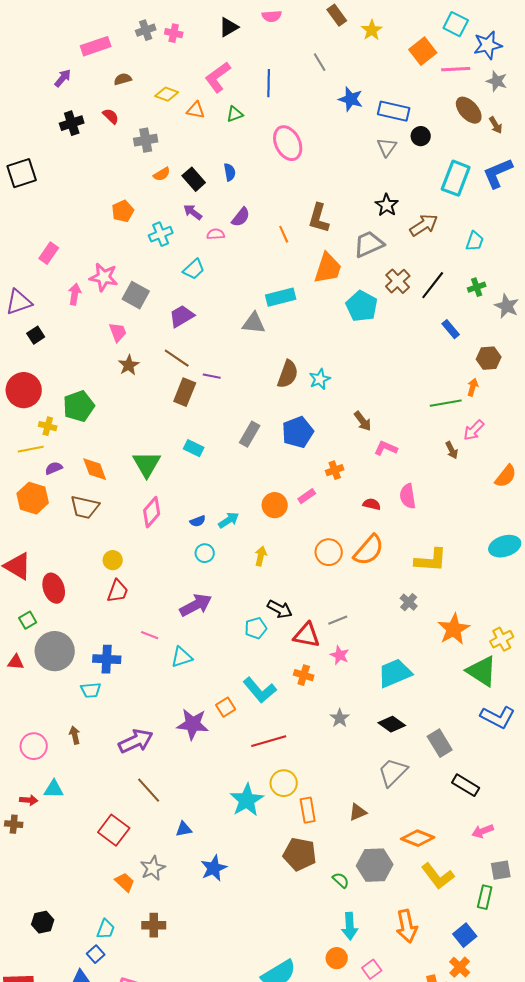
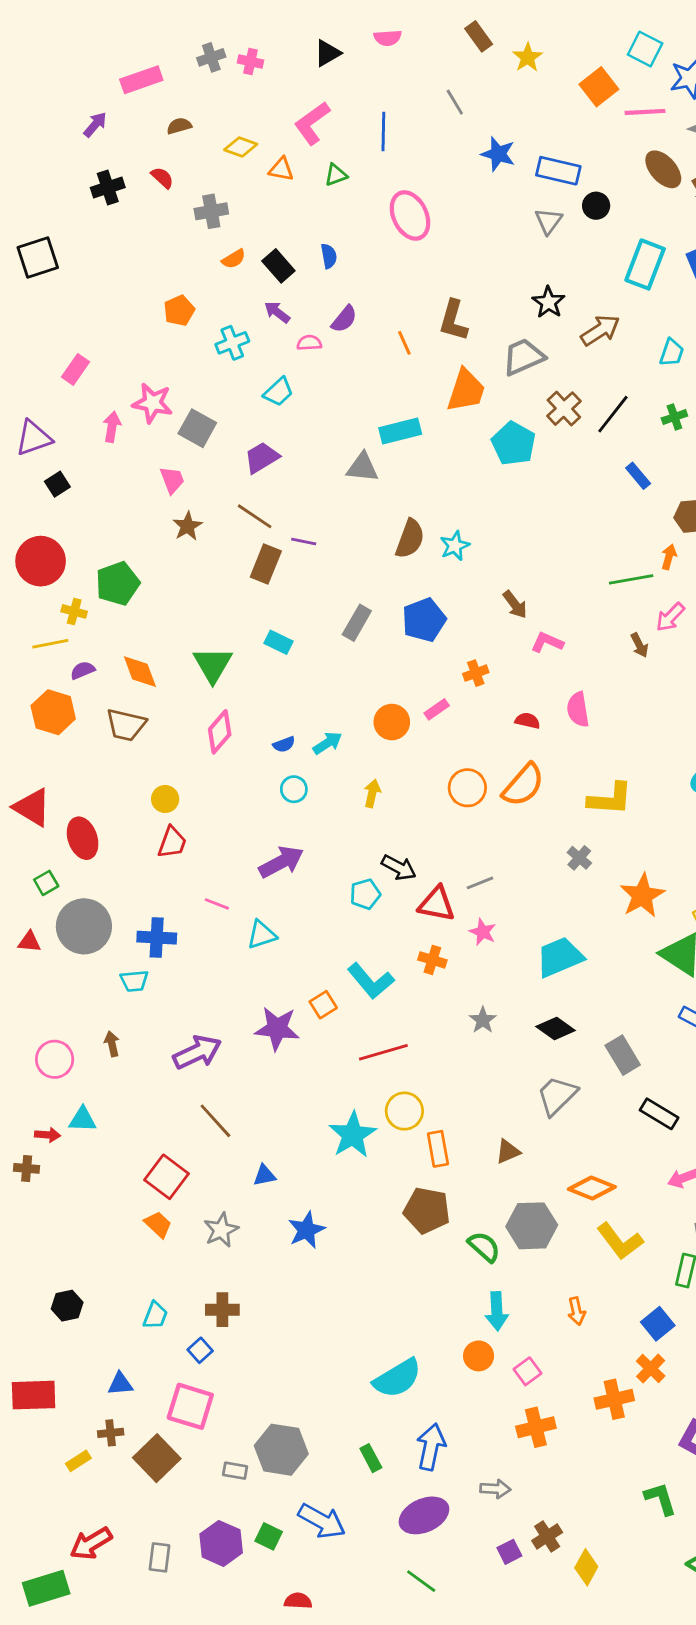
green semicircle: (341, 880) -> (484, 1247), size x1.4
orange trapezoid: (125, 882) -> (158, 1224), moved
orange arrow: (407, 926) -> (577, 1311), size x0.6
blue square: (96, 954) -> (200, 1350), moved

